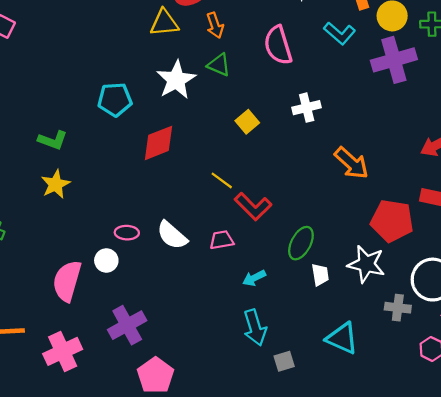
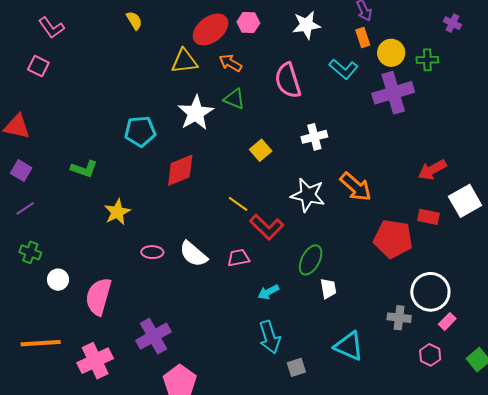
orange arrow: (215, 25) -> (230, 63), turned 140
yellow star: (56, 184) -> (117, 212), moved
white circle: (106, 260) -> (58, 280), moved
white star: (366, 264) -> (308, 195), moved

